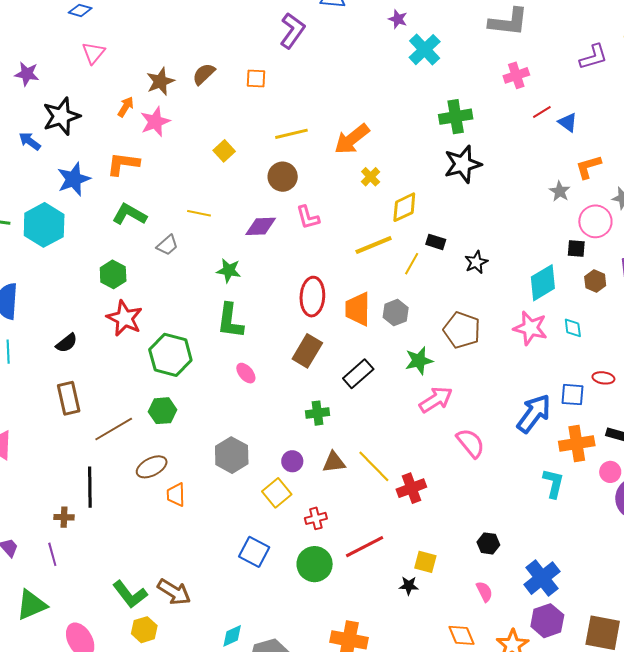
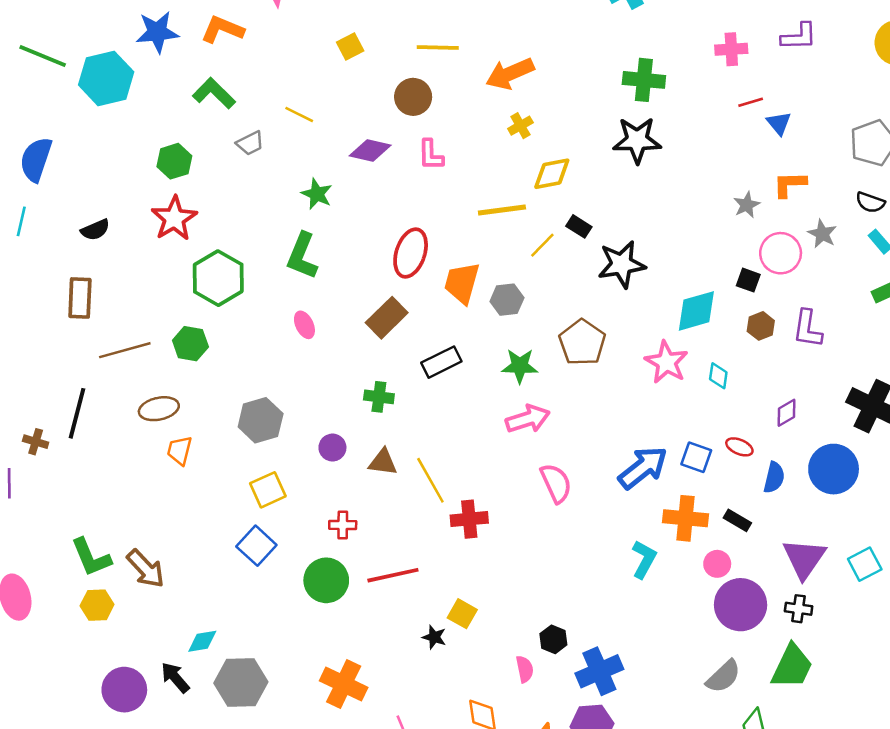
purple L-shape: (593, 57) -> (799, 37), moved
black star: (476, 262) -> (622, 264), size x1.6
yellow square: (277, 493) -> (268, 490), moved
black hexagon: (488, 543) -> (553, 639), moved

